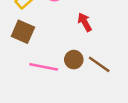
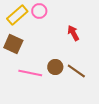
red arrow: (85, 22) -> (73, 33), moved

